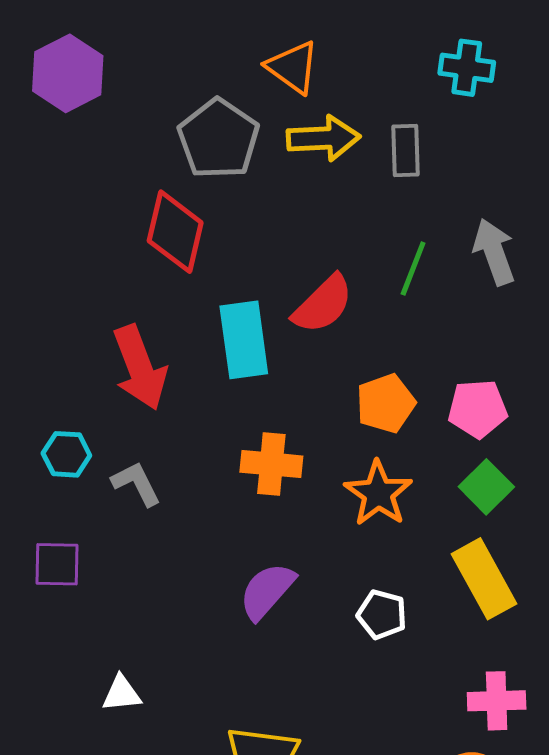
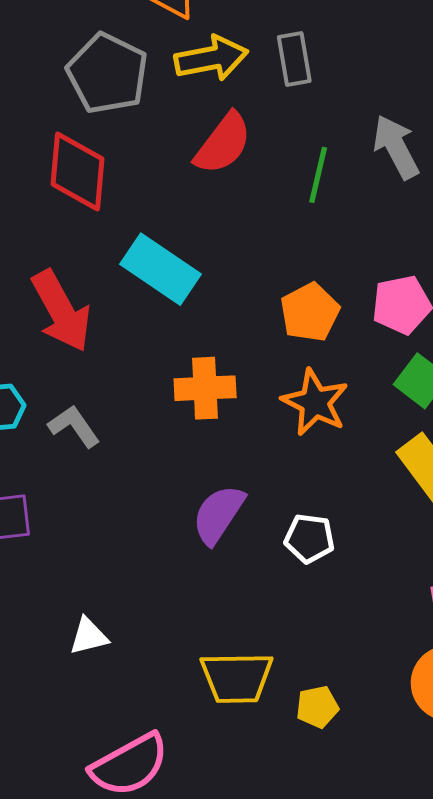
red semicircle: (323, 304) -> (223, 143), moved
cyan rectangle: (244, 340) -> (160, 269), turned -40
white pentagon: (382, 614) -> (309, 538), moved

